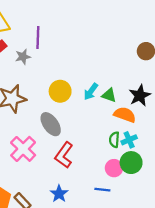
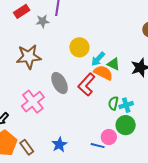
yellow circle: (60, 91) -> (79, 47), moved
orange semicircle: (125, 115) -> (103, 73), moved
red L-shape: (64, 155) -> (87, 85), moved
pink circle: (114, 168) -> (109, 137), moved

